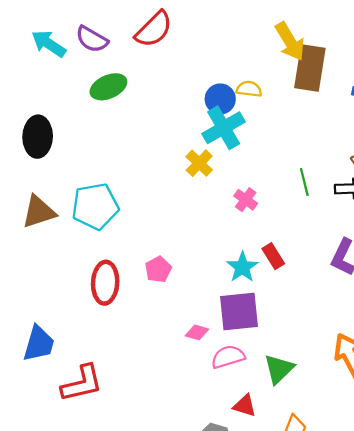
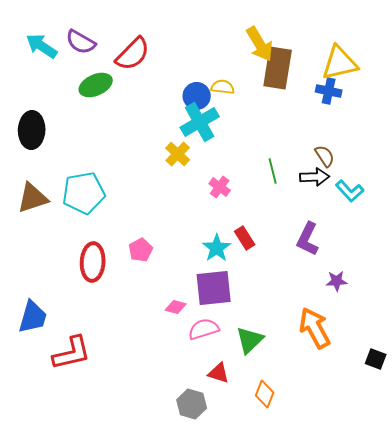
red semicircle: (154, 29) -> (133, 54), moved

